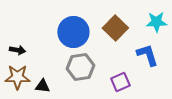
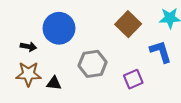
blue circle: (73, 32) -> (59, 28), moved

